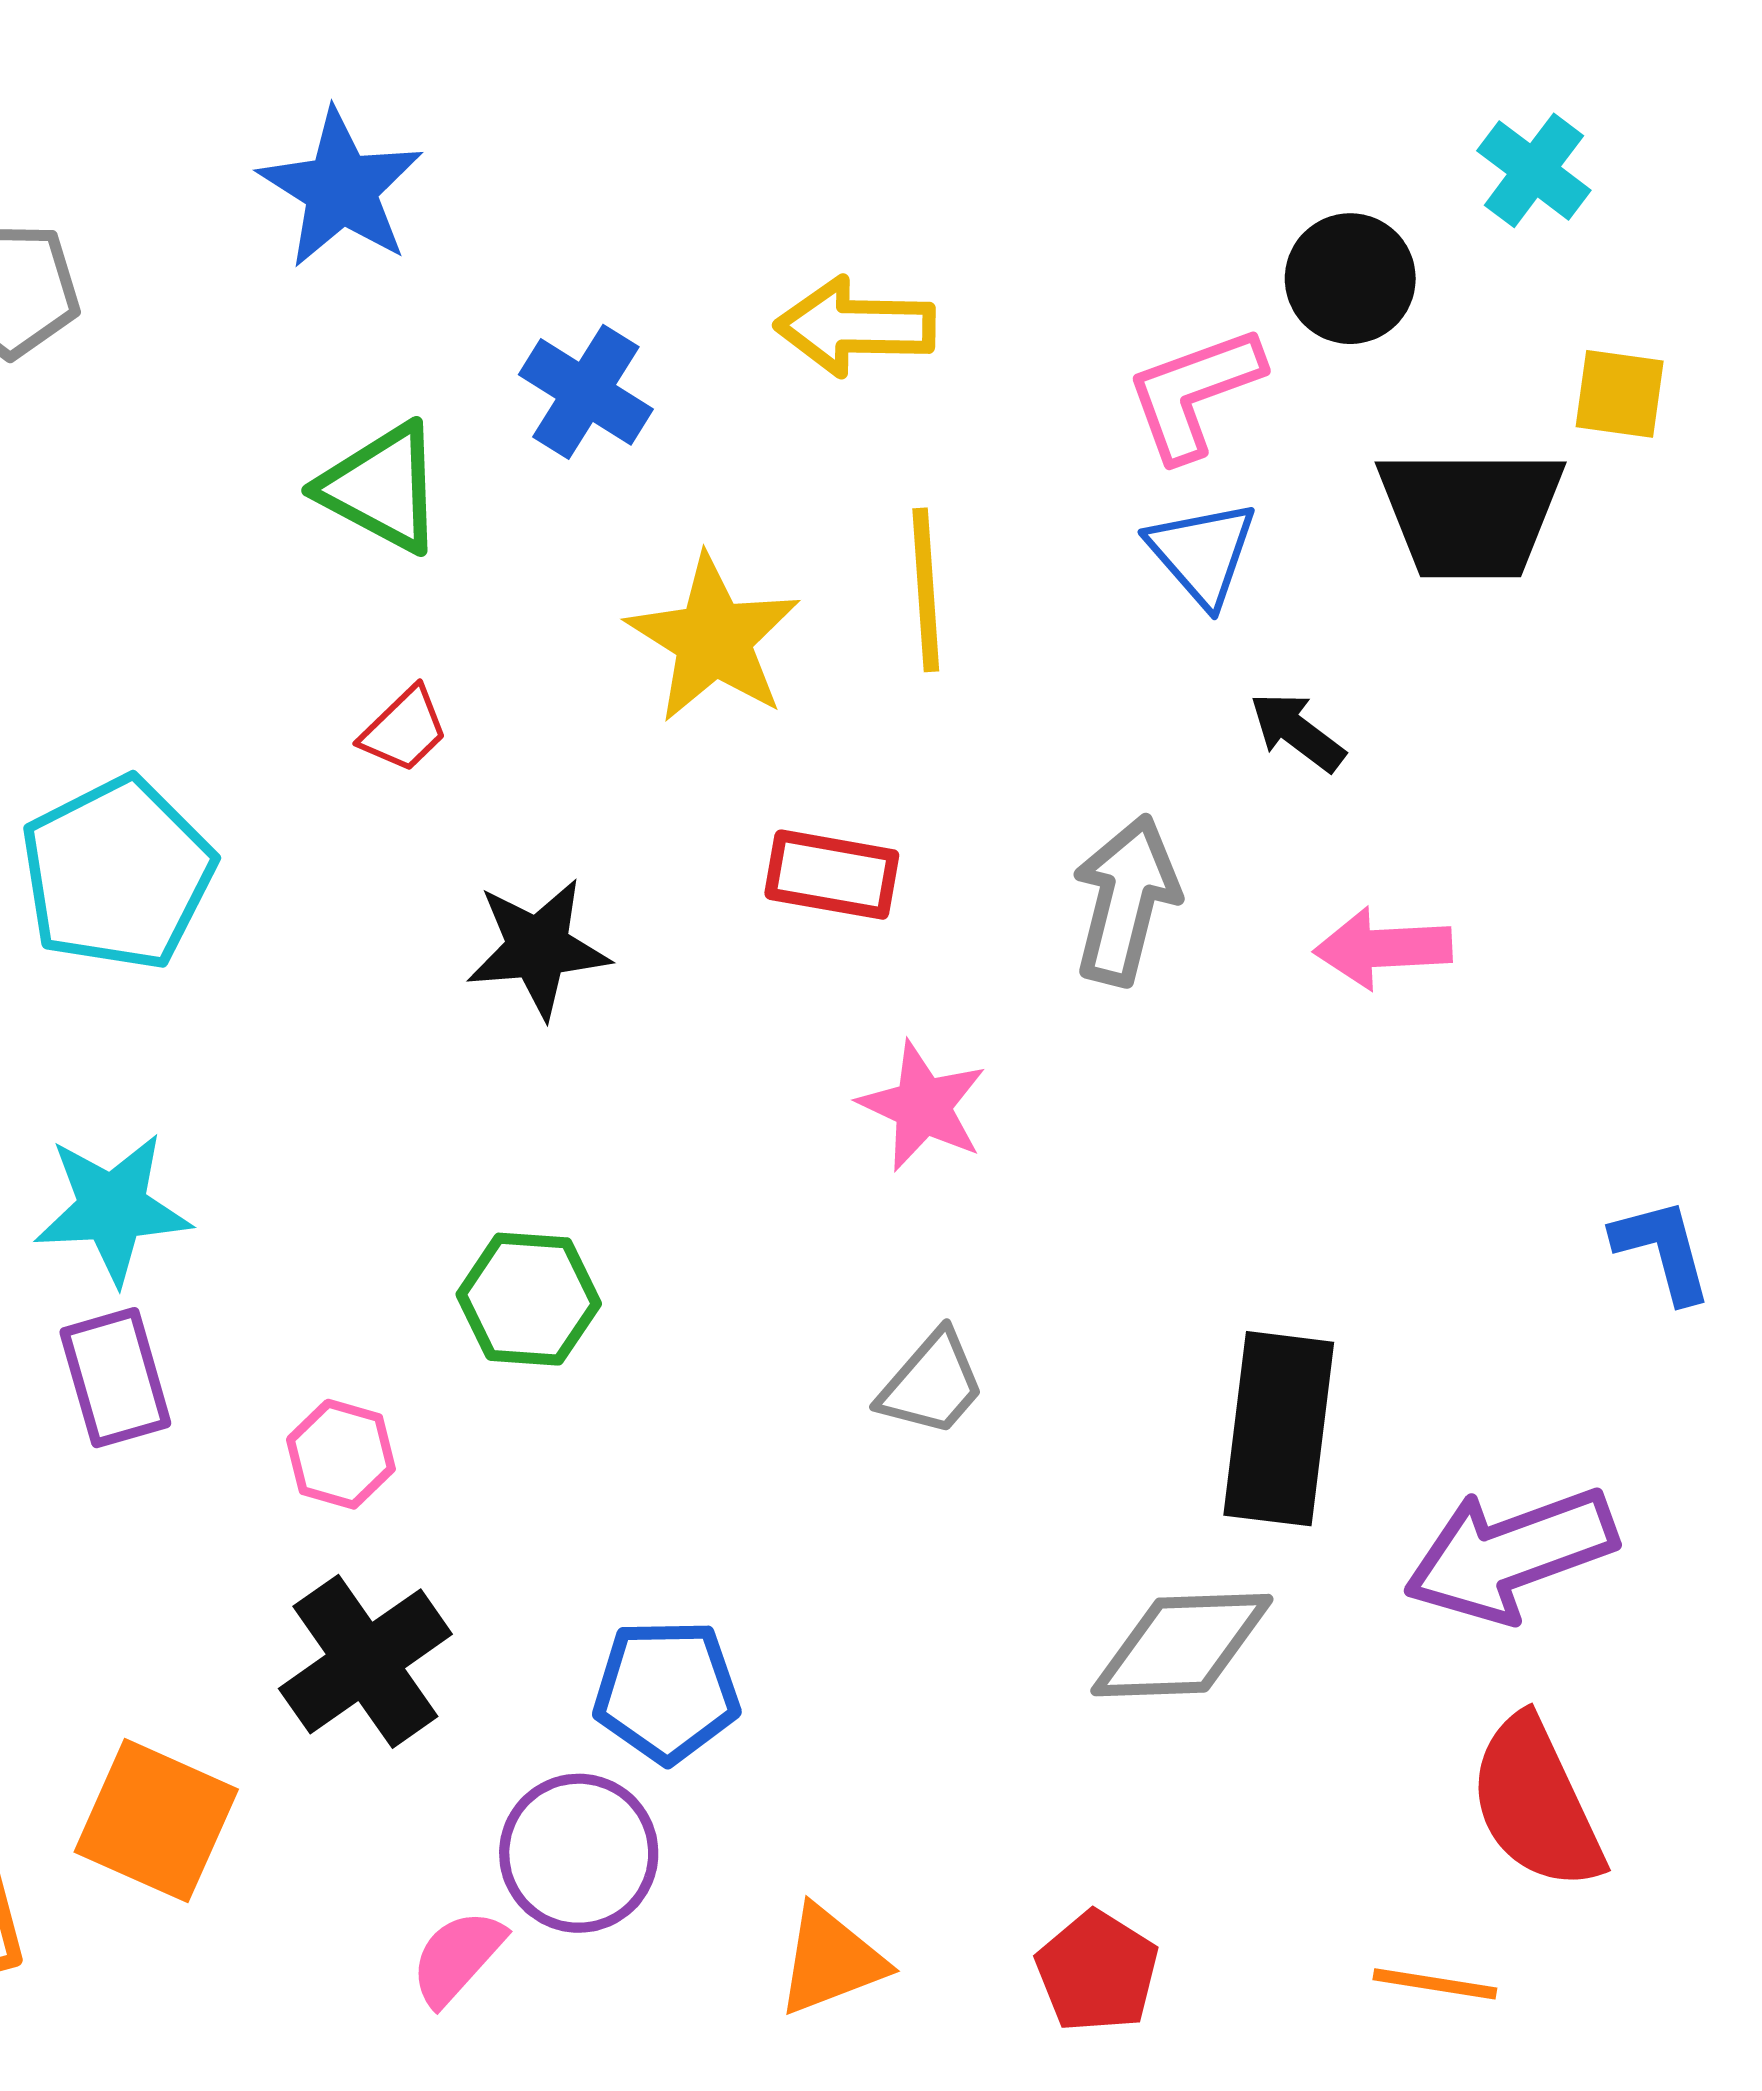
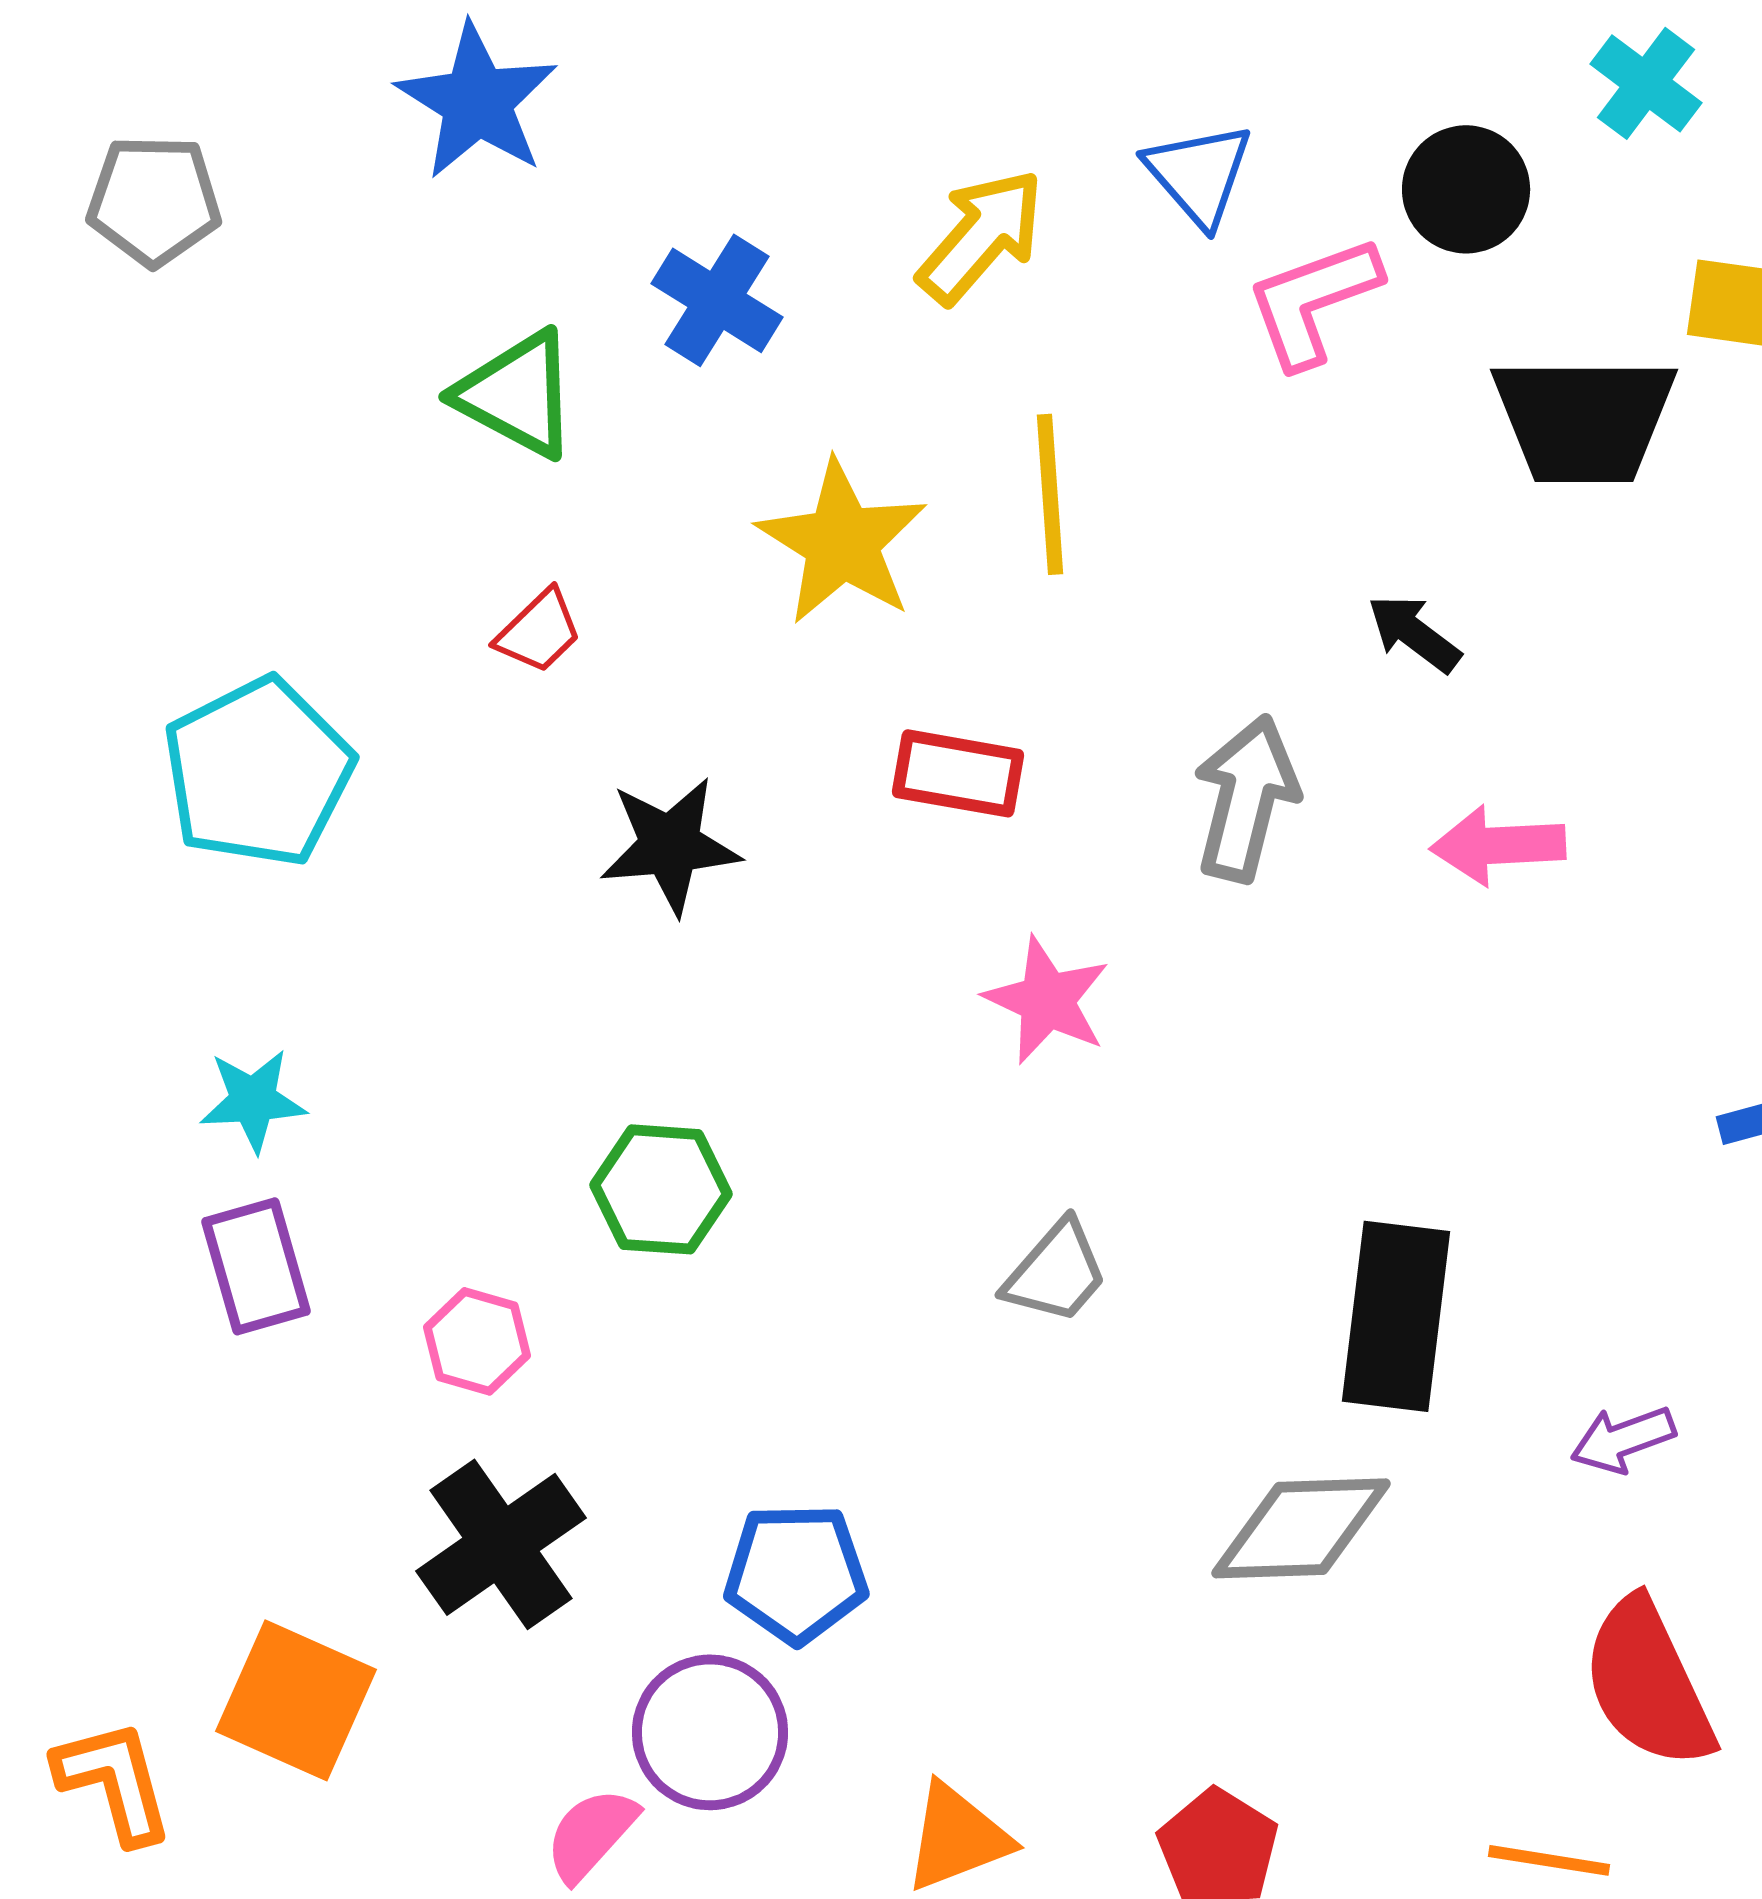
yellow arrow: (855, 327) -> (981, 236), turned 130
blue triangle: (1202, 553) -> (1199, 174), moved
cyan star: (112, 1208) -> (253, 1100), size x0.7
purple arrow: (1510, 1554) -> (1623, 1439), size x0.5

